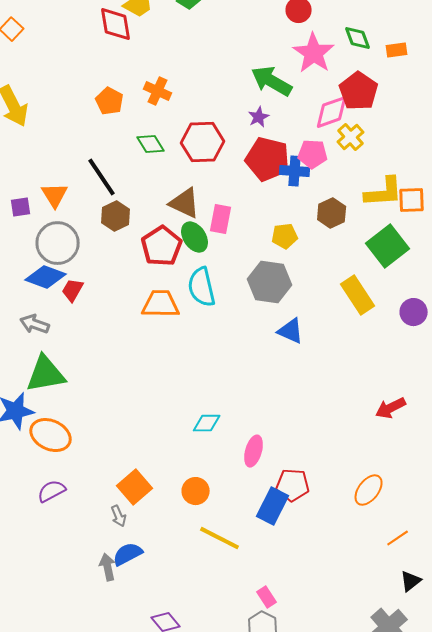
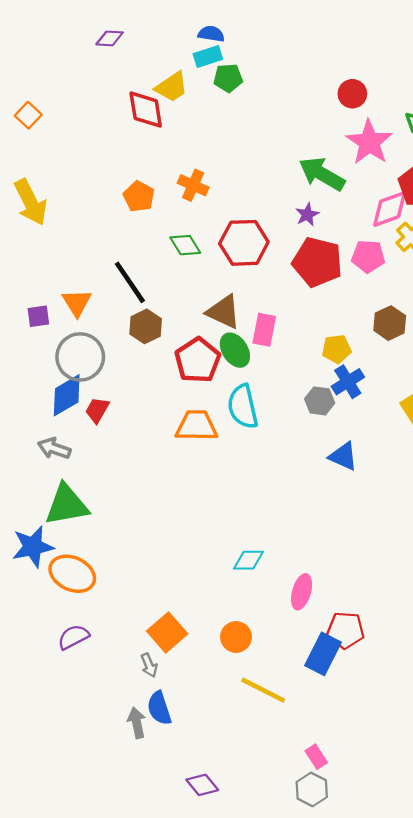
blue cross: (295, 171) -> (348, 382), moved, turned -36
blue diamond: (46, 277) -> (67, 395), turned -51
gray hexagon: (270, 282) -> (320, 401), size x0.6
blue semicircle: (128, 554) -> (159, 708), turned -80

